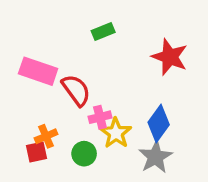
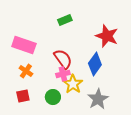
red semicircle: (76, 90) -> (63, 59), moved
blue diamond: (159, 124) -> (95, 64), moved
orange cross: (46, 136) -> (26, 71), moved, turned -32

